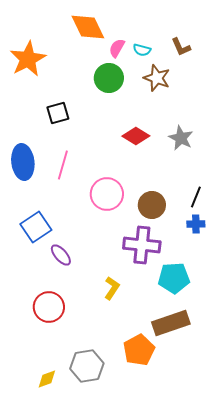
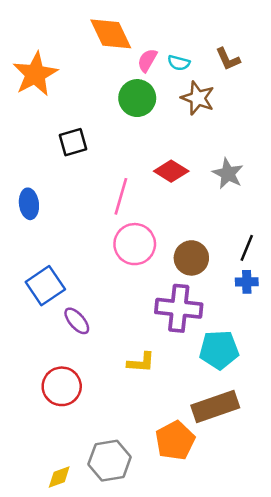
blue ellipse: (23, 162) -> (29, 204), size x0.7
pink line: (63, 165) -> (121, 196), moved
yellow L-shape: (112, 288) -> (141, 362), turned 60

